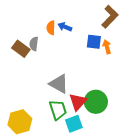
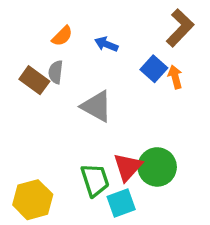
orange semicircle: (51, 28) -> (62, 36), moved, turned -136
blue square: (94, 42) -> (154, 69), turned 35
gray triangle: (59, 84) -> (97, 106), moved

